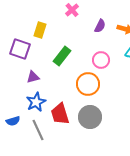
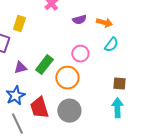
purple semicircle: (100, 26) -> (79, 20), turned 48
green rectangle: (62, 56) -> (44, 65), moved
purple triangle: (33, 77) -> (20, 68), moved

